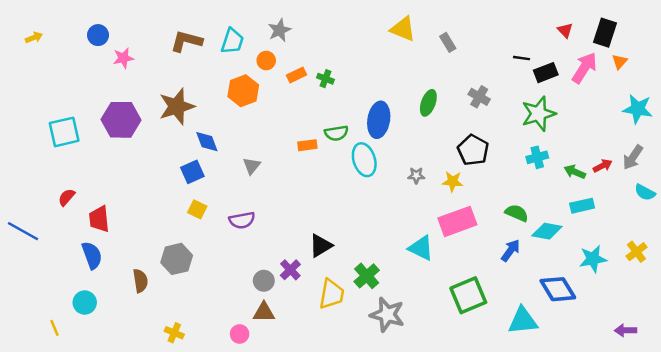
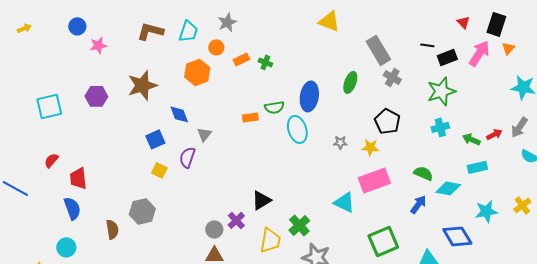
gray rectangle: (448, 42) -> (378, 50), moved, size x1.8
purple hexagon: (121, 120) -> (96, 96), size x0.7
blue diamond: (207, 142) -> (179, 114), moved
purple semicircle: (242, 220) -> (187, 157), moved, turned 120

